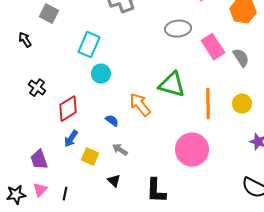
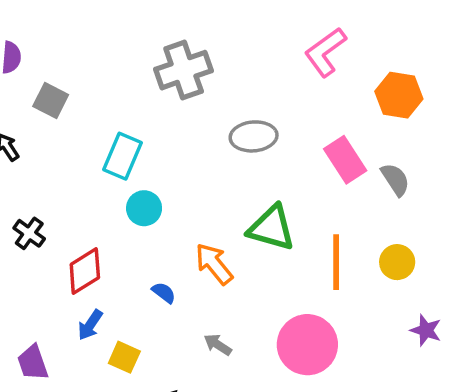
gray ellipse: (178, 29) -> (254, 136), moved
gray arrow: (120, 150) -> (218, 345), moved

